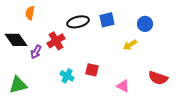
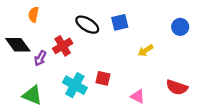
black ellipse: (78, 22) -> (87, 25), turned 45
blue circle: (145, 24) -> (180, 27), moved
cyan cross: (67, 76) -> (75, 85), size x1.5
green triangle: (18, 85) -> (32, 95), moved, turned 36

